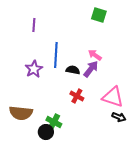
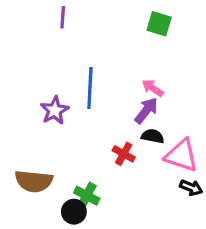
purple line: (34, 25) -> (63, 17), moved
black semicircle: (73, 70) -> (153, 136), moved

